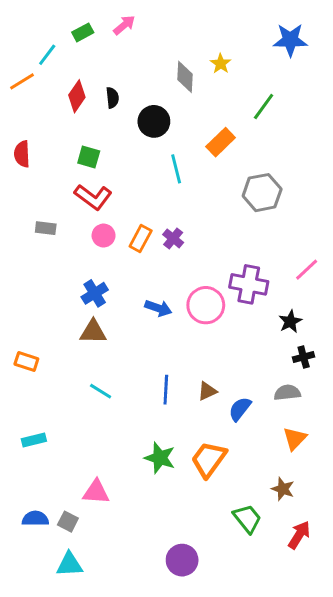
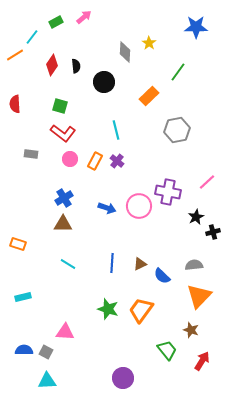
cyan line: (176, 169) -> (116, 130), moved
black cross: (304, 357) -> (213, 232), moved
blue semicircle: (240, 409) -> (162, 276), turned -84
orange triangle: (295, 439) -> (199, 296), size x1.5

